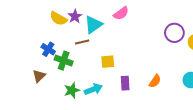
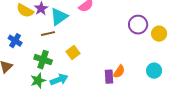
green cross: (64, 61) -> (43, 60), moved
yellow square: (108, 62) -> (73, 53), turned -32
purple rectangle: (125, 83) -> (109, 77), moved

